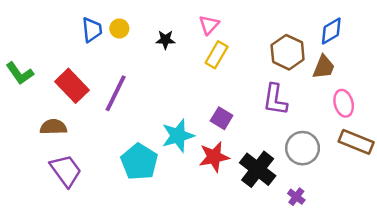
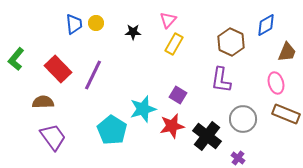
brown trapezoid: (324, 67) -> (287, 52), moved
green L-shape: (20, 73) -> (16, 59), turned 75

